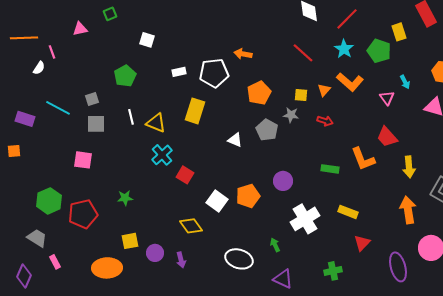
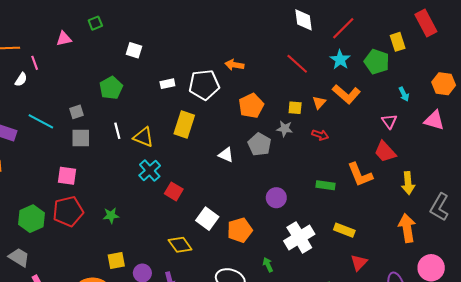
pink triangle: (387, 98) -> (389, 121), moved
orange pentagon: (248, 196) -> (240, 230), moved
red pentagon: (83, 214) -> (68, 211), moved

